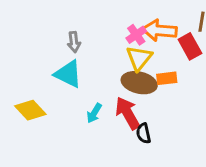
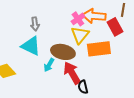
orange rectangle: (167, 78) -> (99, 49), size x1.6
brown ellipse: (139, 83) -> (63, 52), moved
cyan arrow: (94, 113) -> (49, 65), moved

